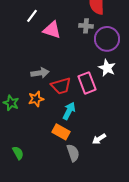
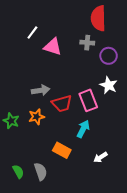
purple circle: (107, 39) -> (109, 56), size x0.7
cyan arrow: (69, 111) -> (83, 129), moved
gray semicircle: (73, 153) -> (41, 172), moved

